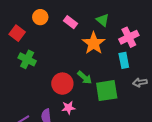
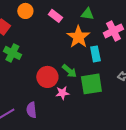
green triangle: (103, 20) -> (87, 14), turned -32
cyan rectangle: (124, 60) -> (95, 54), moved
pink star: (68, 108) -> (62, 93), moved

